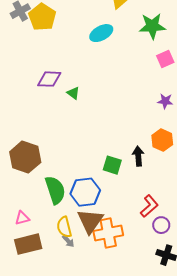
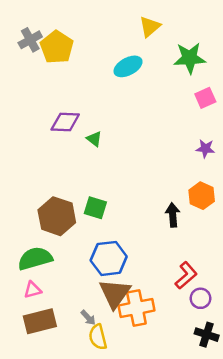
brown hexagon: (25, 157) -> (57, 216), moved
green square: (112, 165) -> (95, 208), moved
green semicircle: (55, 190) -> (35, 258), moved, turned -88
yellow semicircle: (64, 227) -> (98, 337), moved

